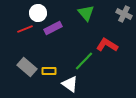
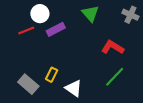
green line: (84, 61) -> (115, 77), moved
gray rectangle: (27, 67) -> (28, 84), moved
yellow rectangle: (49, 71) -> (52, 75), turned -64

